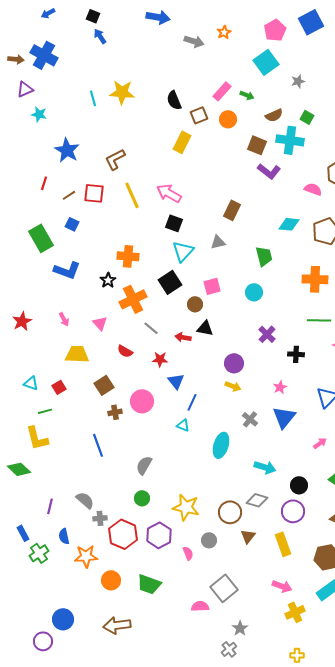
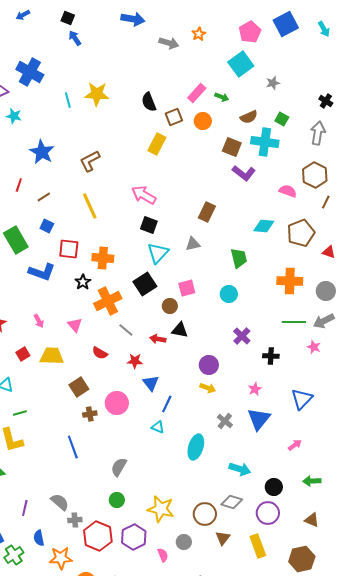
blue cross: (44, 55) -> (30, 72), moved
red square: (94, 193) -> (69, 249), moved
yellow line: (132, 195) -> (90, 206), moved
red square: (59, 387) -> (23, 354), moved

